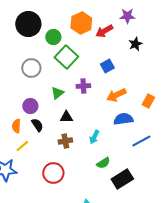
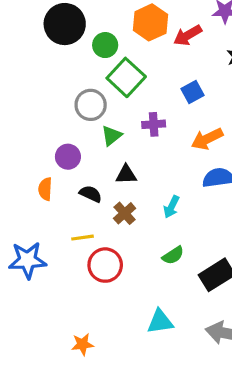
gray circle: (31, 68) -> (91, 105), moved
black semicircle: (37, 125) -> (91, 194), moved, turned -32
brown cross: (65, 141) -> (125, 213), turned -32
yellow line: (22, 146) -> (82, 238), moved, turned 32
green semicircle: (103, 163) -> (173, 255), moved

